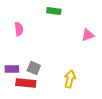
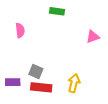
purple rectangle: (12, 69) -> (13, 82), moved
red rectangle: (26, 83) -> (41, 87), moved

